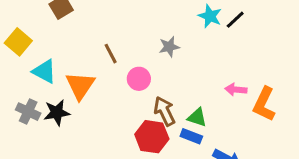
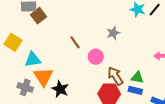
cyan triangle: (44, 71) -> (33, 60), turned -30
orange triangle: (80, 86) -> (43, 77), moved
black star: (57, 113) -> (60, 89), moved, turned -30

